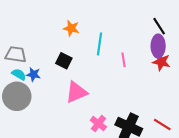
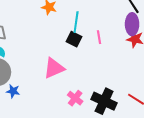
black square: (64, 61) -> (74, 39), moved
blue star: (34, 74) -> (13, 91), moved

